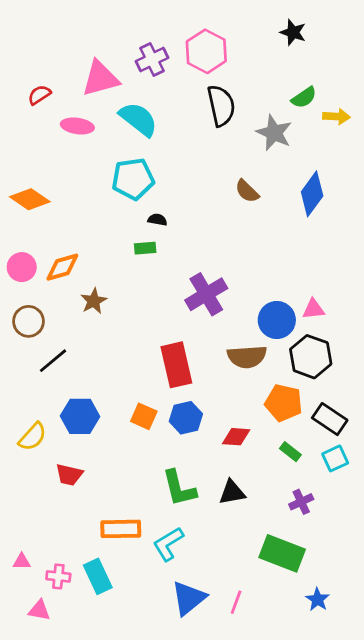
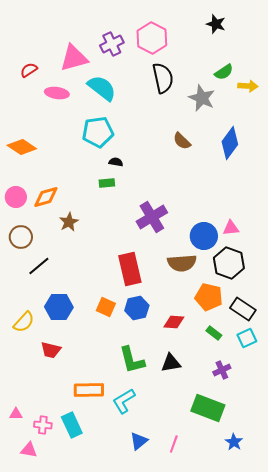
blue triangle: (189, 598) -> (139, 441), size x0.7

